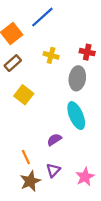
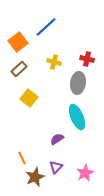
orange line: (26, 157) -> (22, 158), moved

